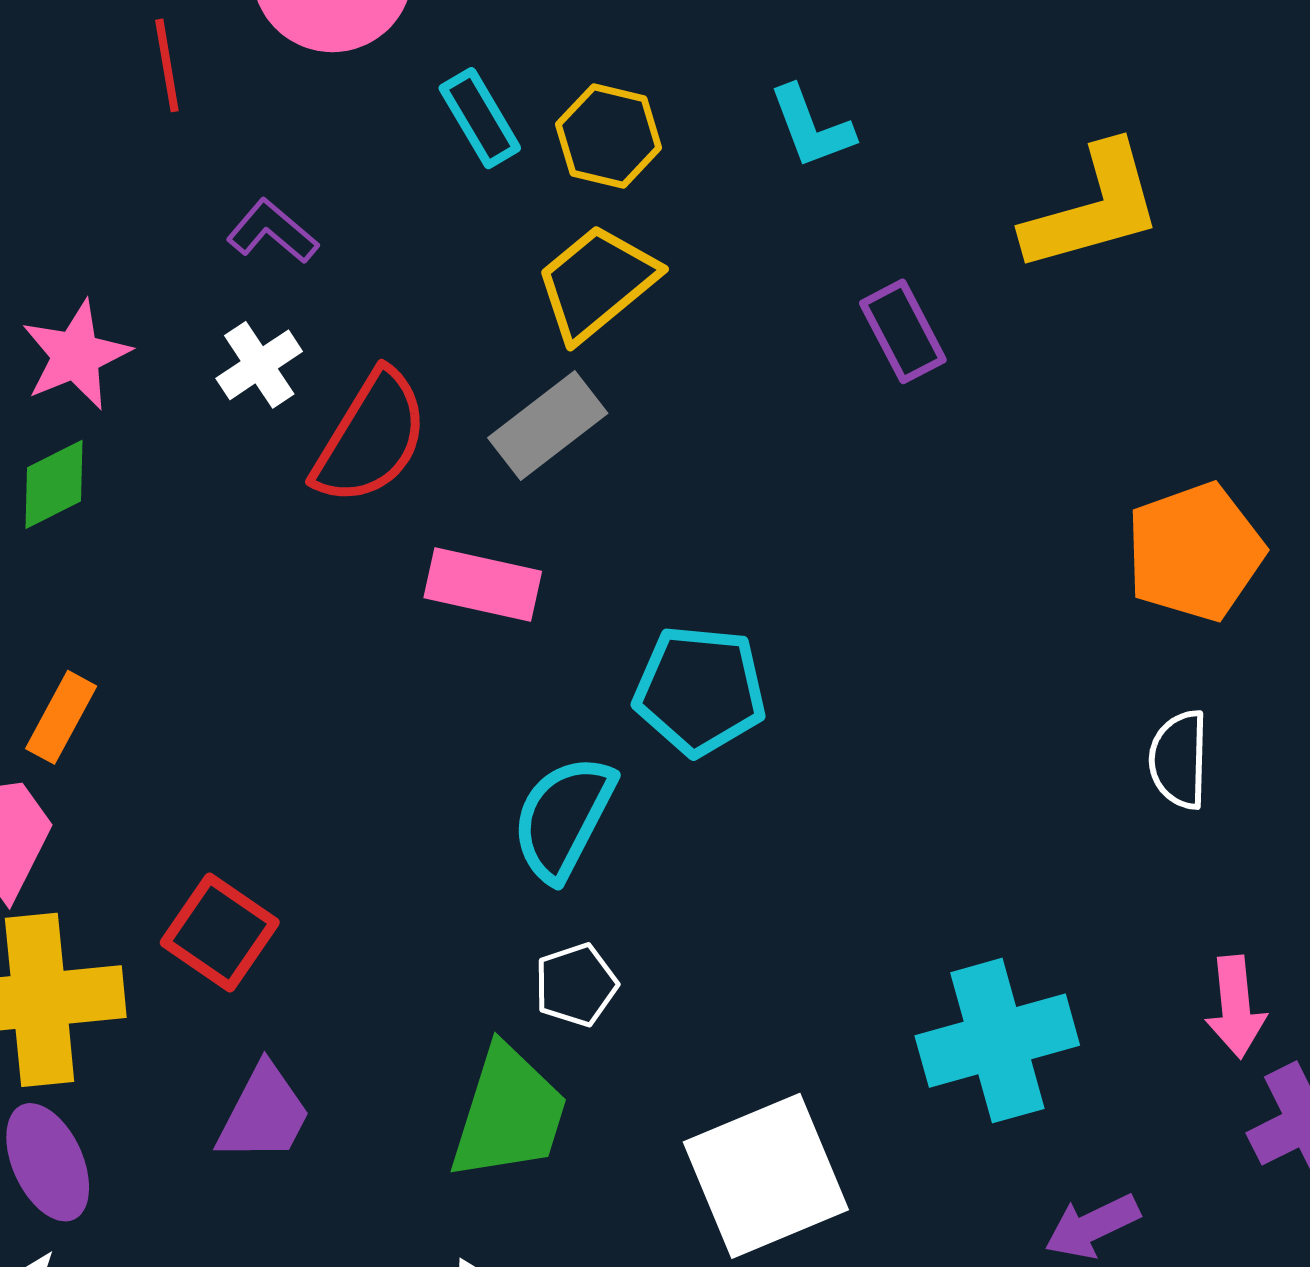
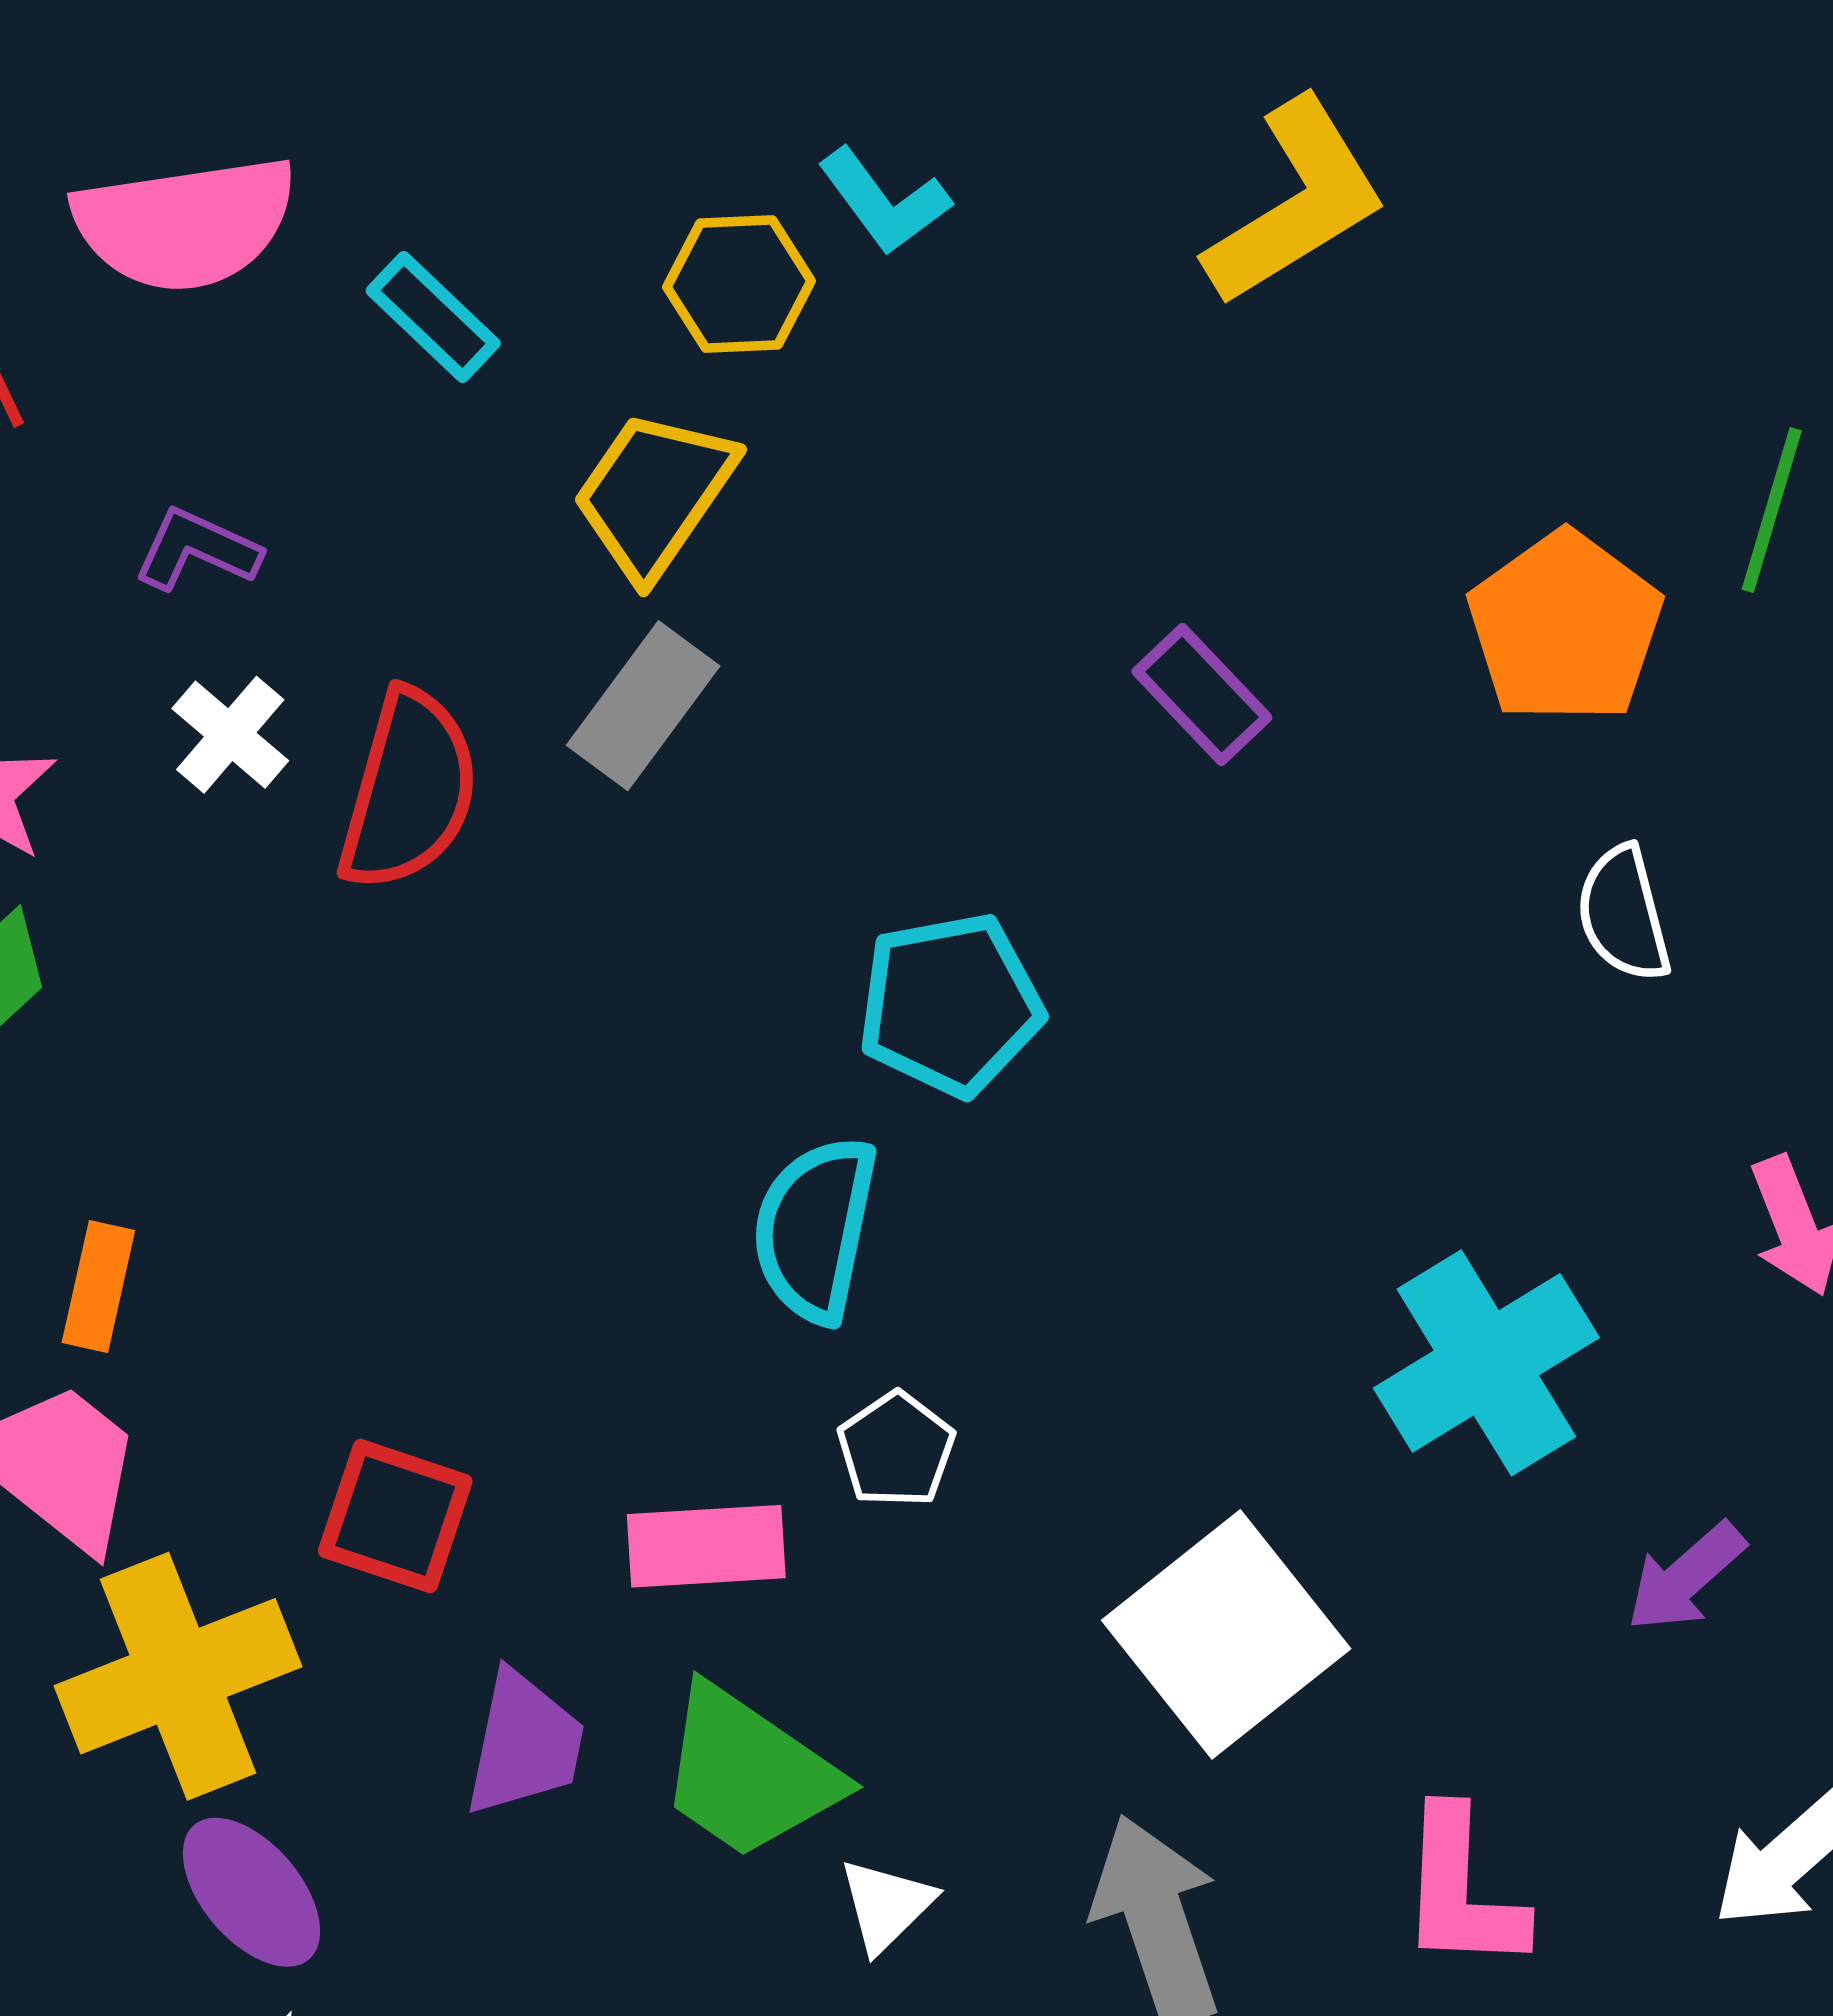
yellow hexagon: (609, 136) -> (739, 284), moved
purple rectangle: (903, 331) -> (1202, 694), moved
pink rectangle: (483, 584) -> (706, 1546), moved
green trapezoid: (509, 1113) -> (749, 1773), moved, turned 123

